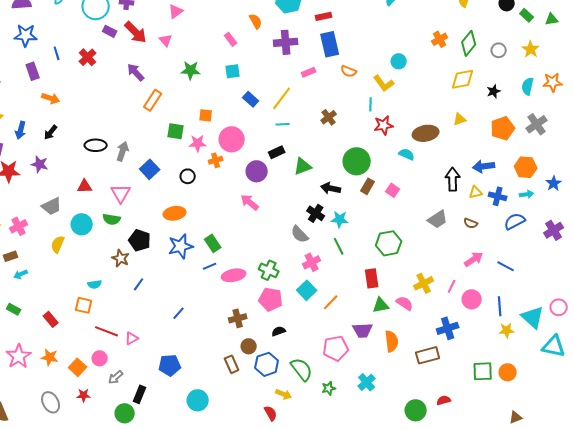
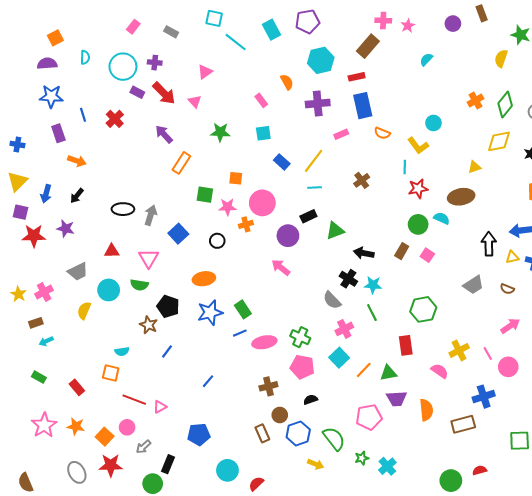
yellow triangle: (460, 119) -> (474, 167), moved
green circle: (357, 161) -> (418, 224), moved, size x0.7
pink line: (452, 286) -> (488, 354), turned -56
green triangle: (381, 305) -> (388, 373), moved
cyan cross: (367, 382) -> (387, 466), moved
red star: (84, 395) -> (111, 465), size x1.6
red semicircle: (271, 413) -> (256, 484), moved, turned -105

